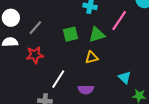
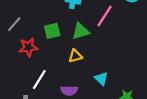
red star: (35, 55) -> (28, 47), moved
cyan triangle: (125, 77) -> (101, 79), moved

